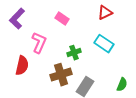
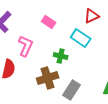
cyan rectangle: (104, 44) -> (81, 38), moved
green cross: (74, 53) -> (61, 56), turned 32

